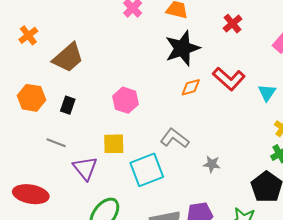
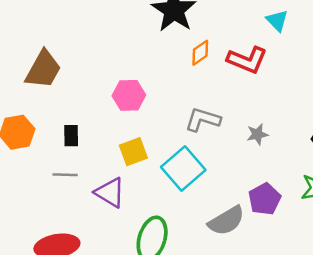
red L-shape: (229, 79) -> (247, 60), moved
cyan triangle: (267, 93) -> (277, 21), moved
black rectangle: (68, 105) -> (71, 136), moved

